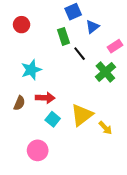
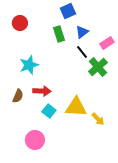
blue triangle: (92, 27) -> (82, 32), moved
black line: (80, 54) -> (82, 52), moved
yellow triangle: (82, 115) -> (76, 107), turned 40

